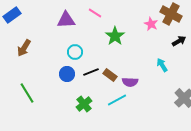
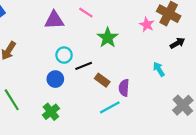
black line: (91, 72) -> (84, 66), moved
purple semicircle: (130, 82) -> (124, 88), turned 91
green cross: (84, 104) -> (51, 112), moved

